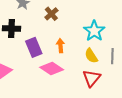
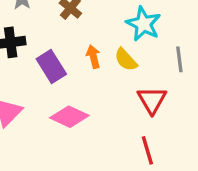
yellow semicircle: (91, 56) -> (126, 60), moved
pink diamond: (52, 69) -> (69, 117), moved

